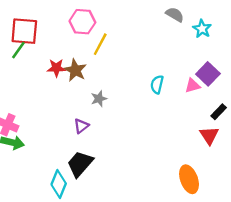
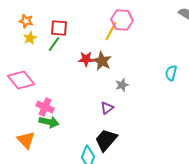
pink hexagon: (82, 22) -> (122, 20), moved
red square: (24, 31) -> (59, 28), size x0.7
yellow line: (100, 44) -> (111, 31), moved

